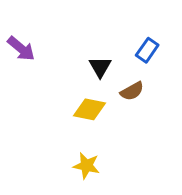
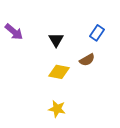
black triangle: (100, 67) -> (56, 40), moved

